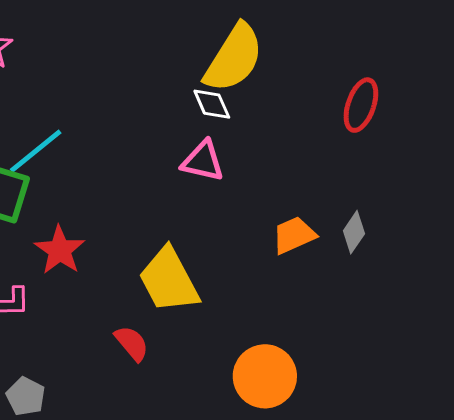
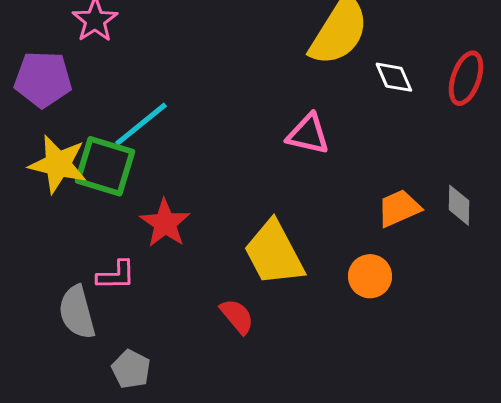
white diamond: (212, 104) -> (394, 77), moved
gray diamond: (354, 232) -> (459, 205), turned -33
orange circle: (265, 376) -> (370, 276), moved, size x0.7

